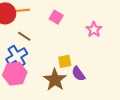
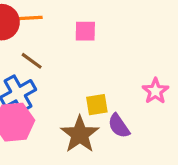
pink square: (56, 17) -> (85, 31), turned -32
pink star: (94, 29) -> (155, 91), moved

